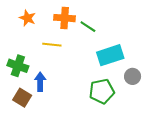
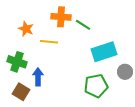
orange star: (27, 18) -> (26, 29), moved

